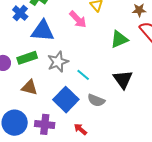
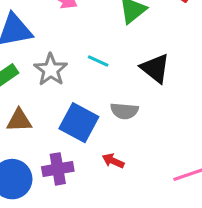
cyan line: (83, 75) -> (98, 61), moved

